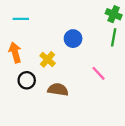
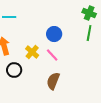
pink line: (99, 73) -> (52, 55), moved
brown semicircle: (58, 90) -> (53, 81), moved, turned -78

